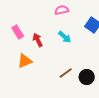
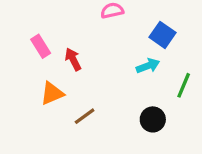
cyan arrow: (65, 37) -> (148, 66), moved, turned -64
brown line: (66, 73) -> (85, 116), moved

